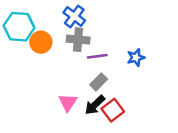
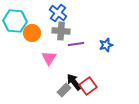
gray rectangle: (99, 82) -> (64, 90), moved
pink triangle: (68, 102) -> (49, 58), moved
black arrow: (95, 105) -> (74, 82), turned 96

